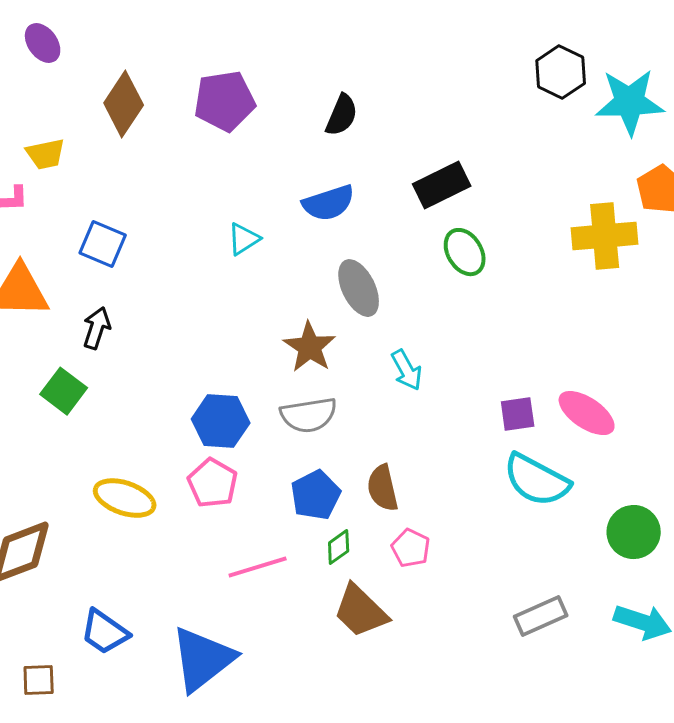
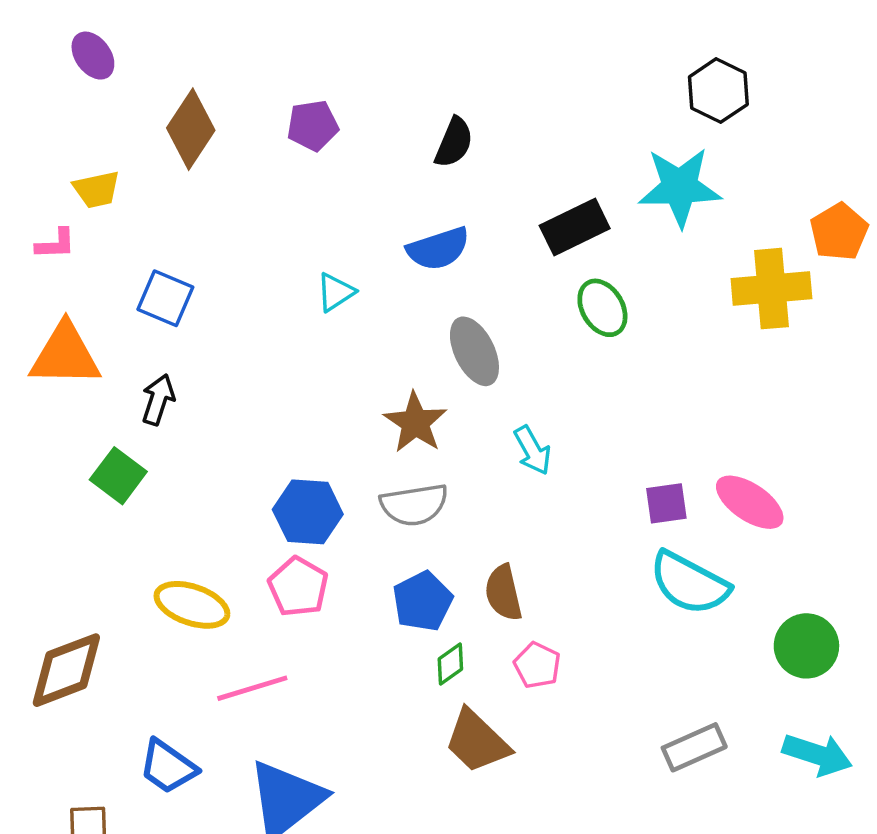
purple pentagon: (225, 101) -> (313, 126), size x0.7
cyan star: (630, 102) -> (680, 187), moved
pink line: (258, 567) -> (252, 688), moved

